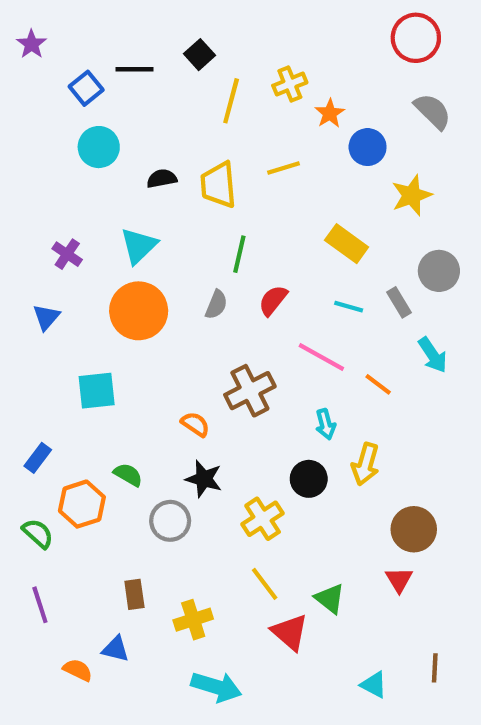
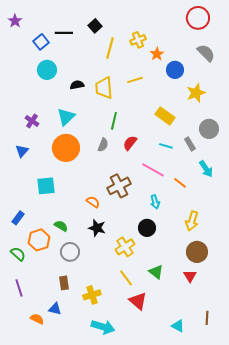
yellow arrow: (365, 464) -> (192, 221), moved
gray circle: (170, 521) -> (70, 252), moved
green triangle: (330, 599) -> (156, 272), moved

